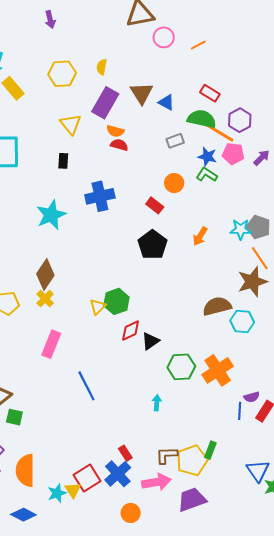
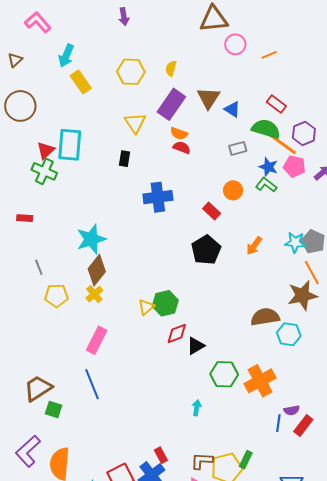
cyan star: (51, 215) -> (91, 239), moved
blue line: (86, 386) -> (92, 384), moved

